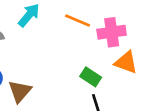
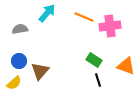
orange triangle: (126, 62) -> (126, 66), moved

